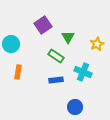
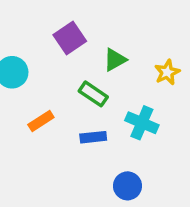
green triangle: (68, 37) -> (115, 60), turned 32
orange rectangle: (18, 72) -> (41, 121), moved, turned 48

